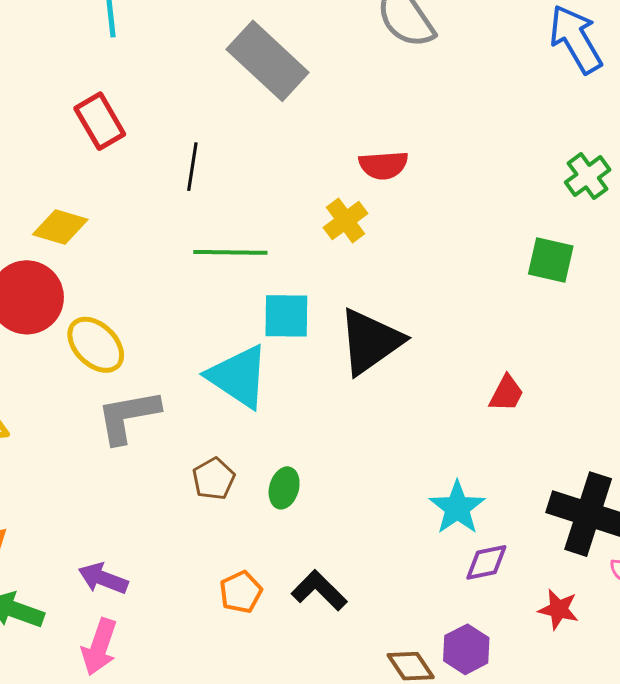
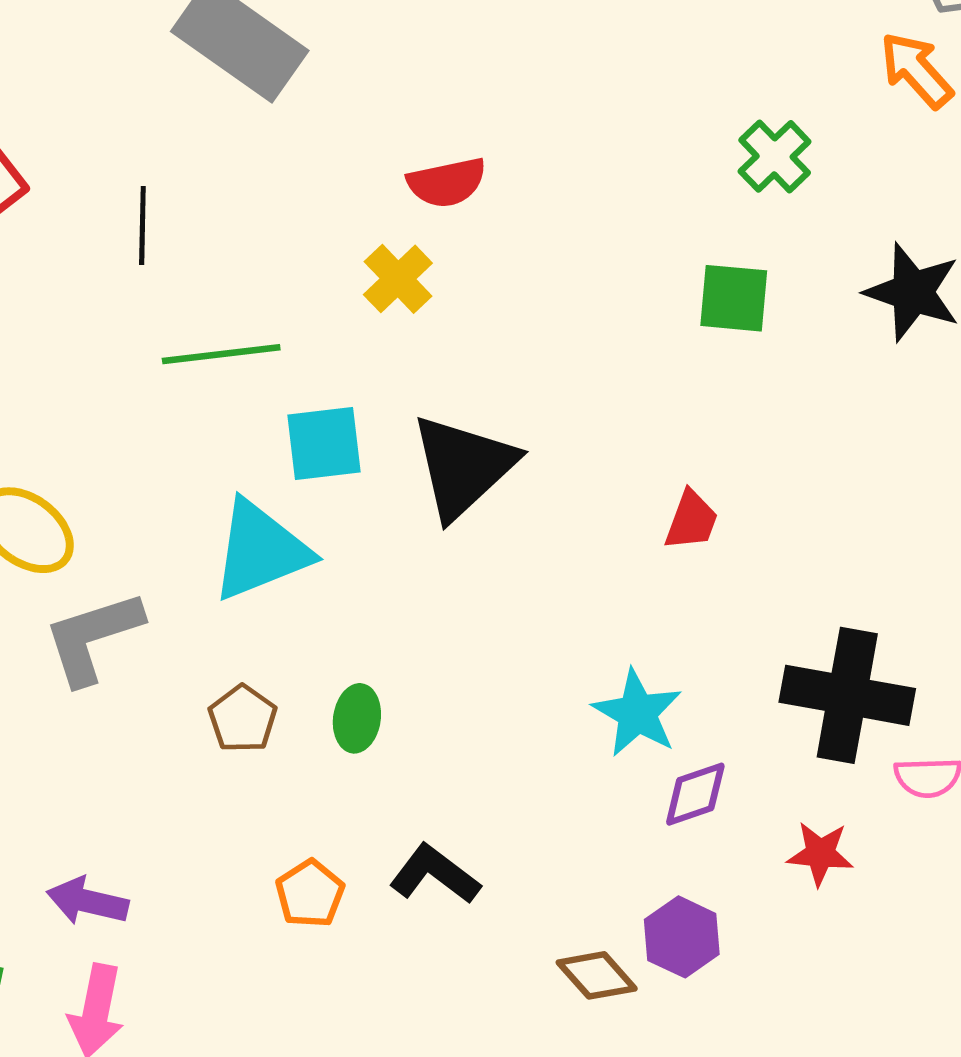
cyan triangle: (238, 377) -> (260, 550), turned -48

